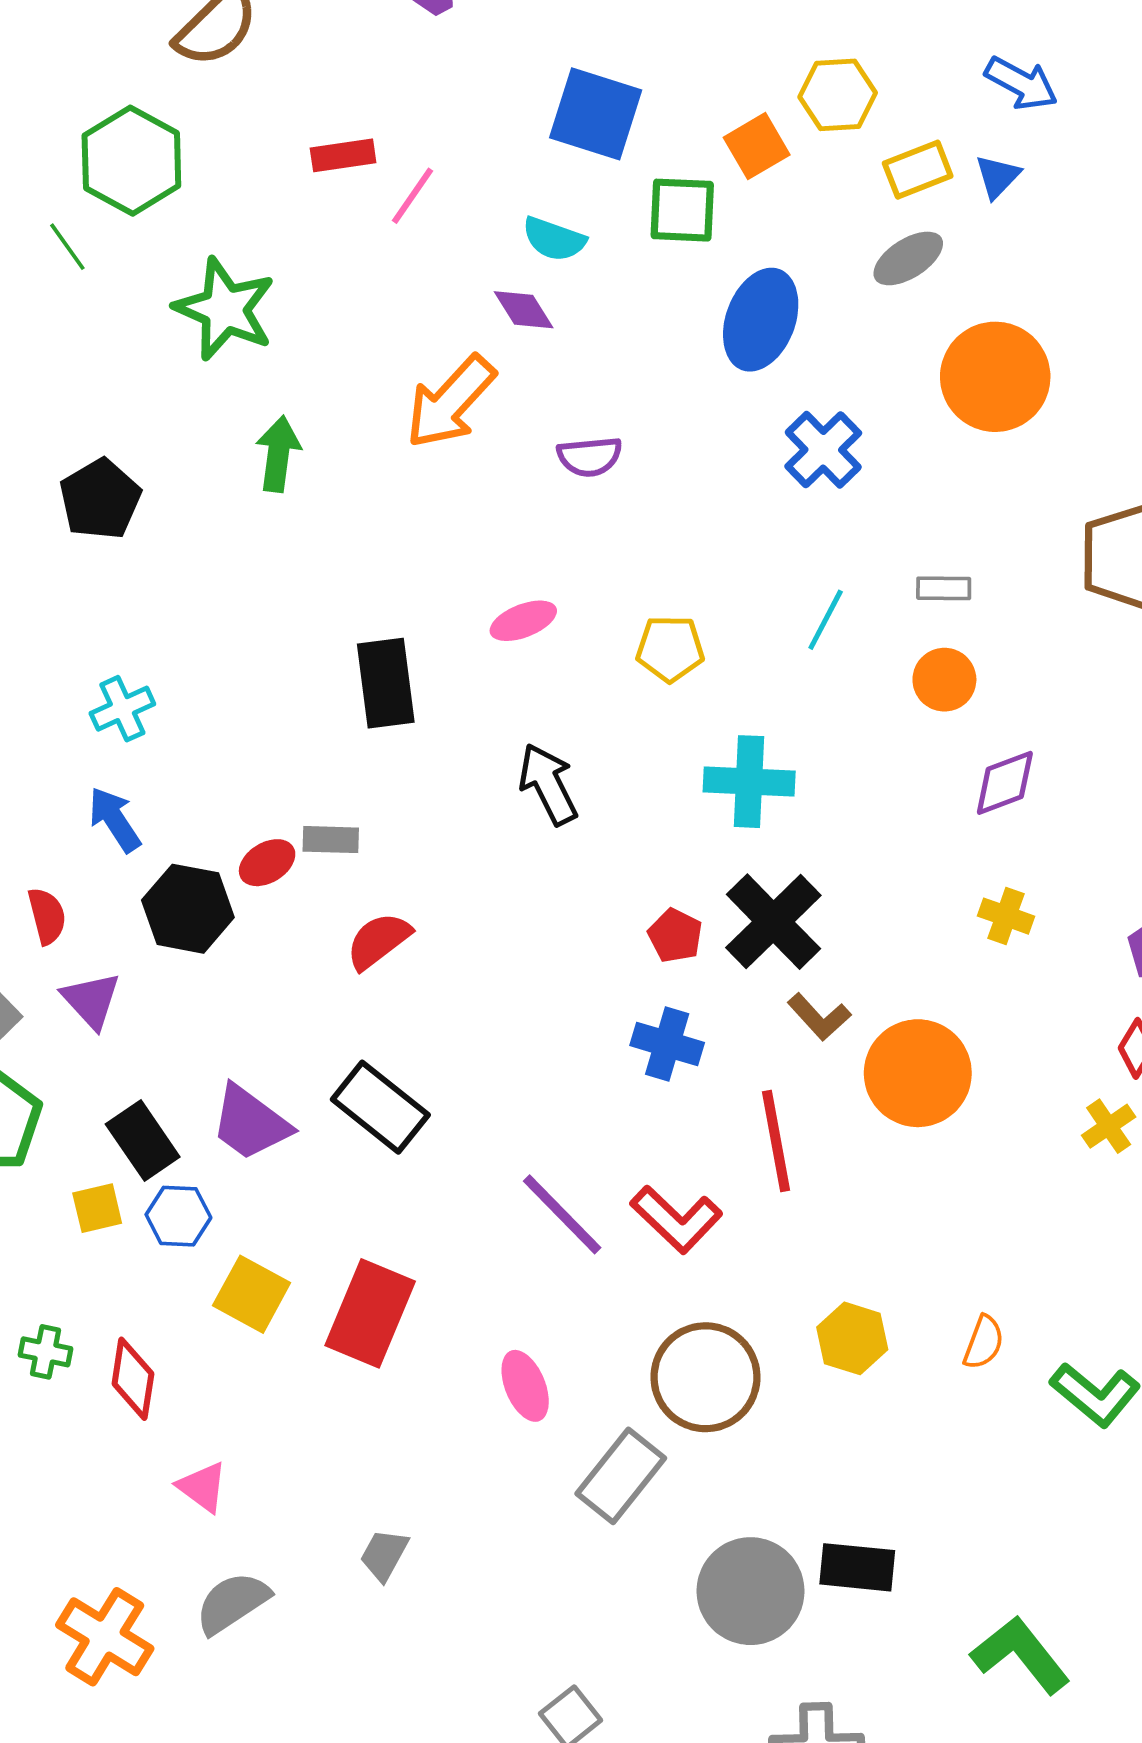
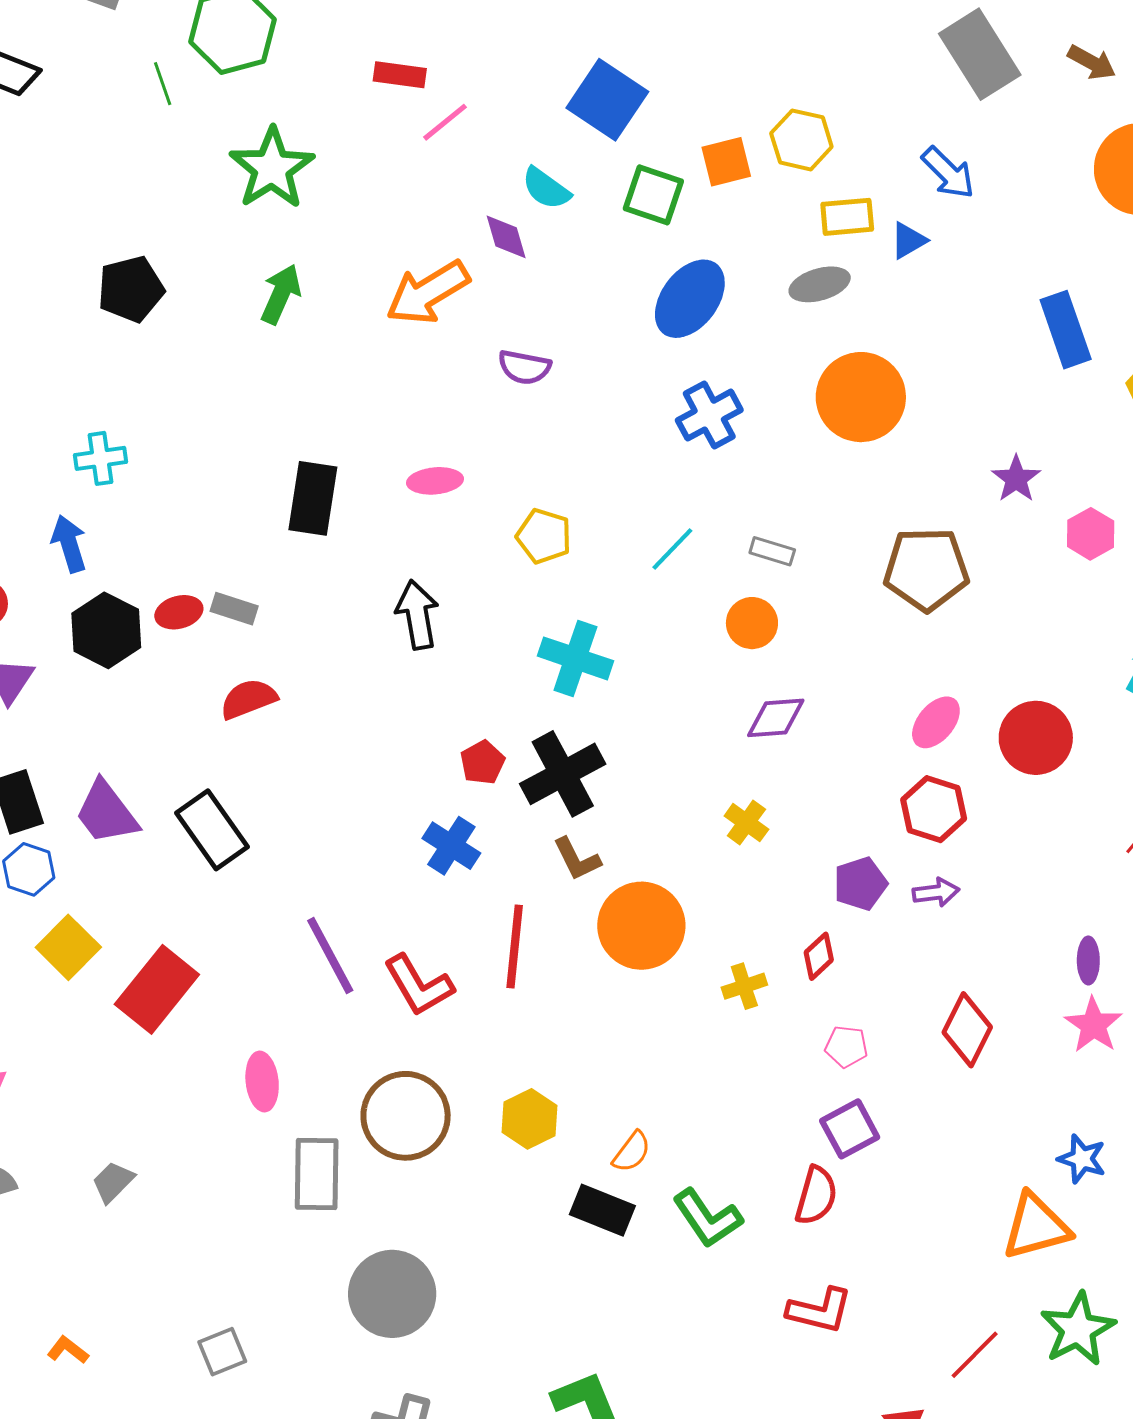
yellow cross: (1109, 1126) -> (744, 986), moved
gray rectangle: (621, 1476) -> (317, 1174), turned -54
black rectangle: (857, 1567) -> (602, 1210), moved

